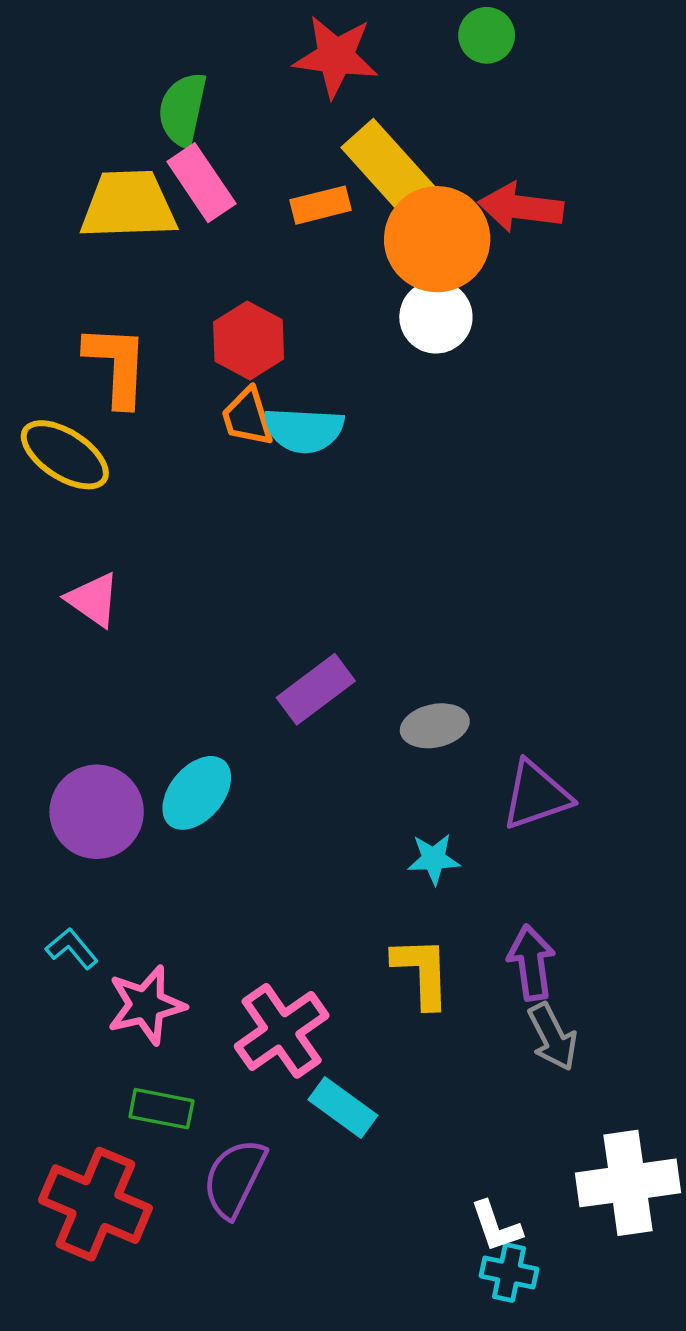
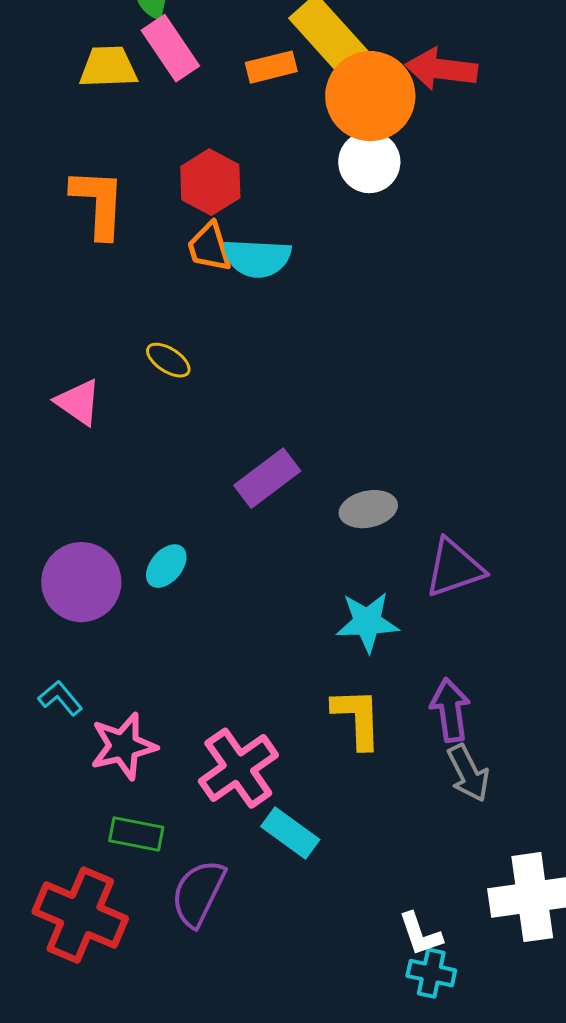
yellow trapezoid: (128, 205) -> (108, 67), size x0.7
yellow ellipse: (65, 455) -> (168, 360), moved, size x0.6
cyan ellipse: (197, 793) -> (166, 566), size x0.7
cyan star: (434, 859) -> (367, 622), size x1.4

